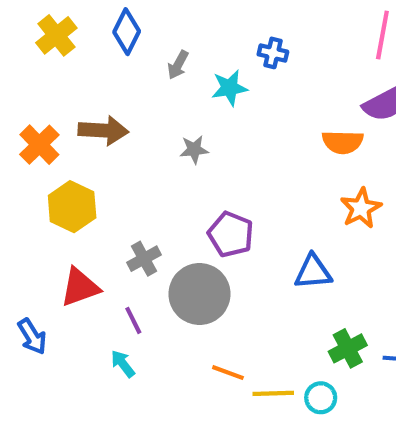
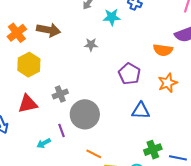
purple pentagon: (231, 234) -> (129, 74), moved
purple line: (133, 320) -> (61, 130), moved
cyan arrow: (123, 364) -> (44, 143), turned -88

